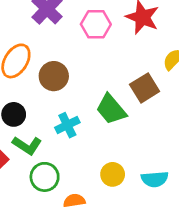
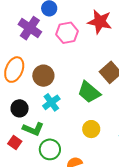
cyan cross: (67, 125) -> (51, 102), moved
yellow circle: (113, 174) -> (91, 129), moved

